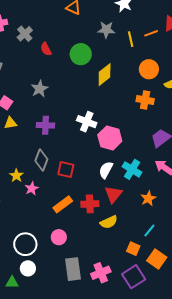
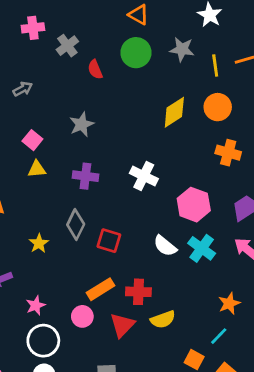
green circle: (81, 54) -> (136, 53), moved
orange circle: (149, 69) -> (218, 107), moved
pink hexagon: (110, 138) -> (194, 205), moved
white semicircle: (106, 170) -> (165, 246), turned -84
pink star: (32, 188) -> (36, 305), moved
red triangle: (113, 194) -> (122, 325), moved
orange star: (148, 198) -> (229, 303), moved
pink circle: (59, 237) -> (82, 316), moved

